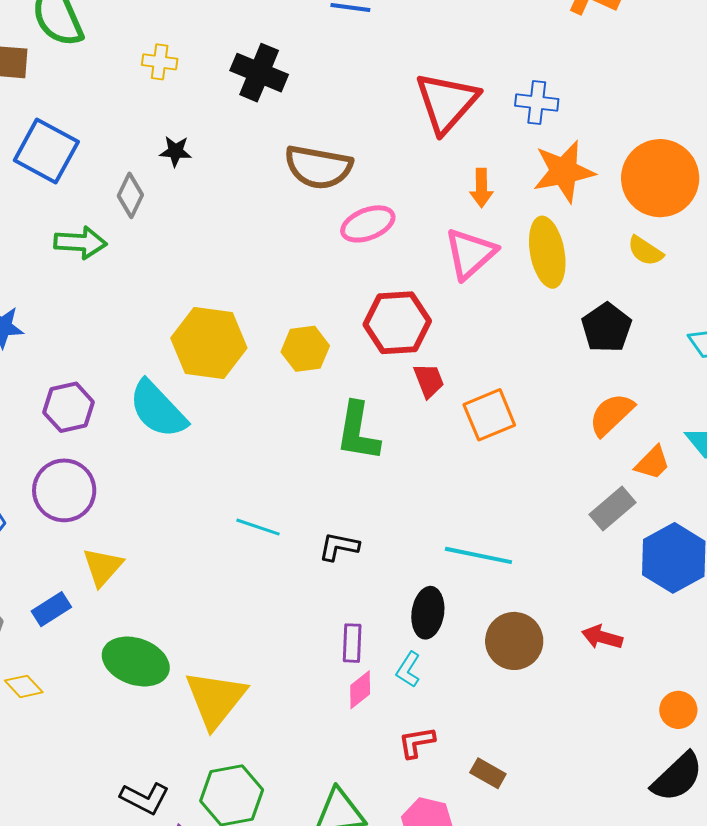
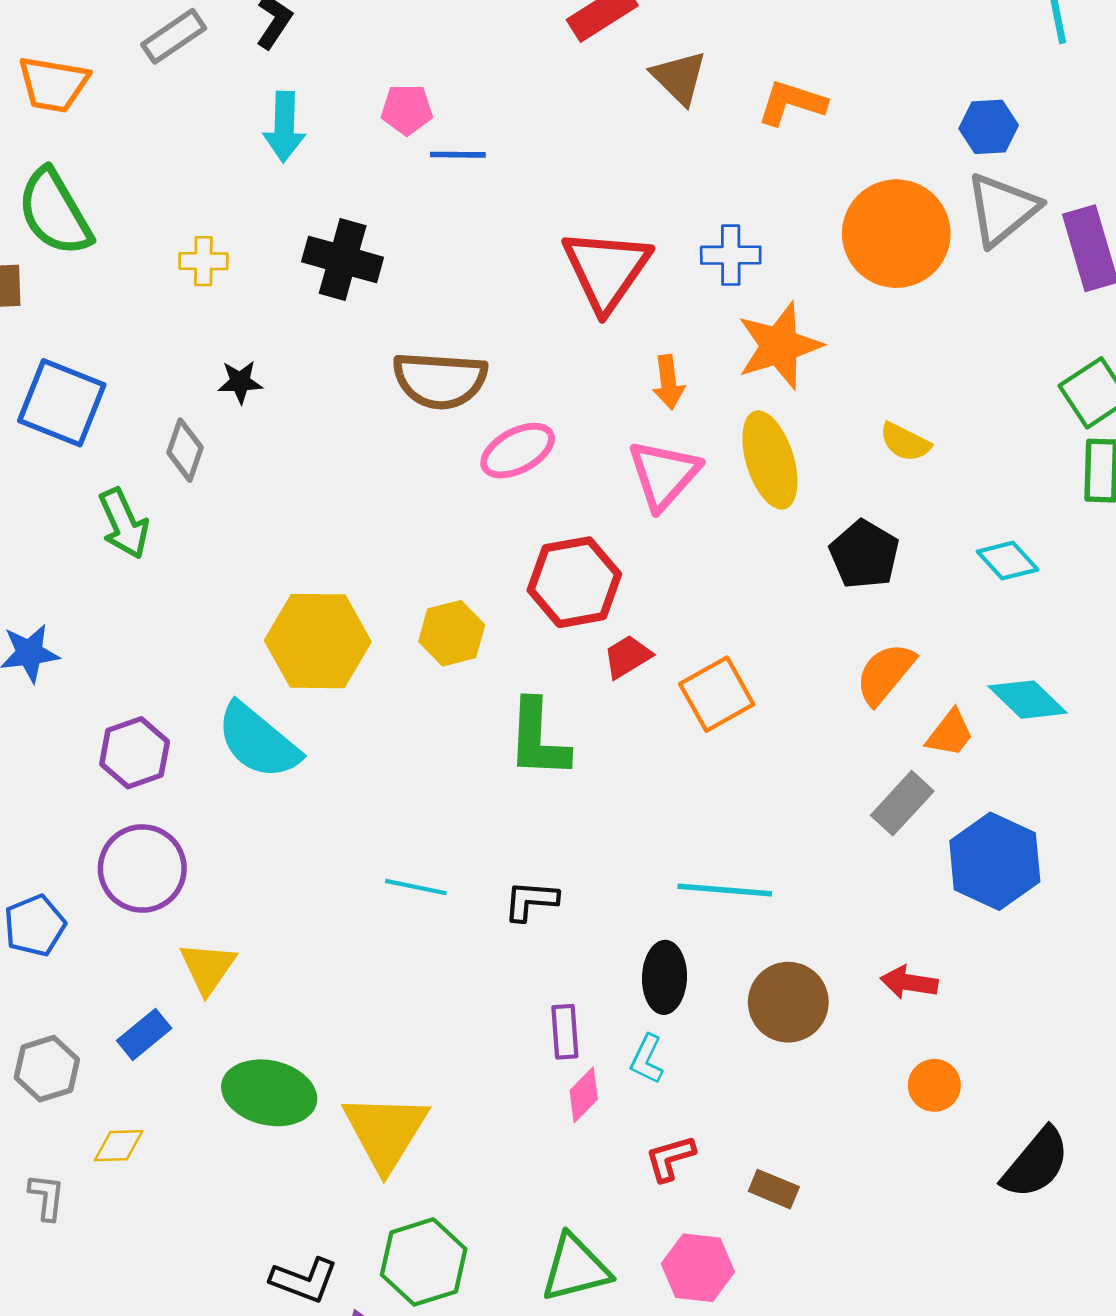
orange circle: (660, 178) -> (896, 234), moved
green arrow: (80, 243) -> (124, 524), turned 69
red trapezoid: (429, 380) -> (627, 657), turned -93
yellow diamond: (24, 686) -> (119, 1146), turned -42
orange circle: (678, 710) -> (934, 1085), moved

